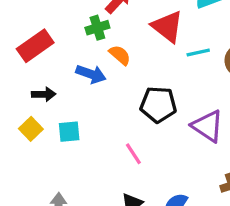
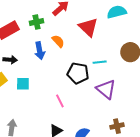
green cross: (97, 28) -> (37, 22), moved
cyan line: (198, 52) -> (100, 62), moved
blue arrow: (91, 74) -> (40, 51), turned 54

